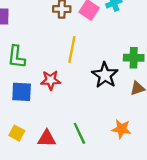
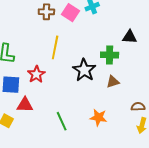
red star: (51, 80) -> (36, 74), turned -30
red triangle: (47, 138) -> (25, 105), moved

